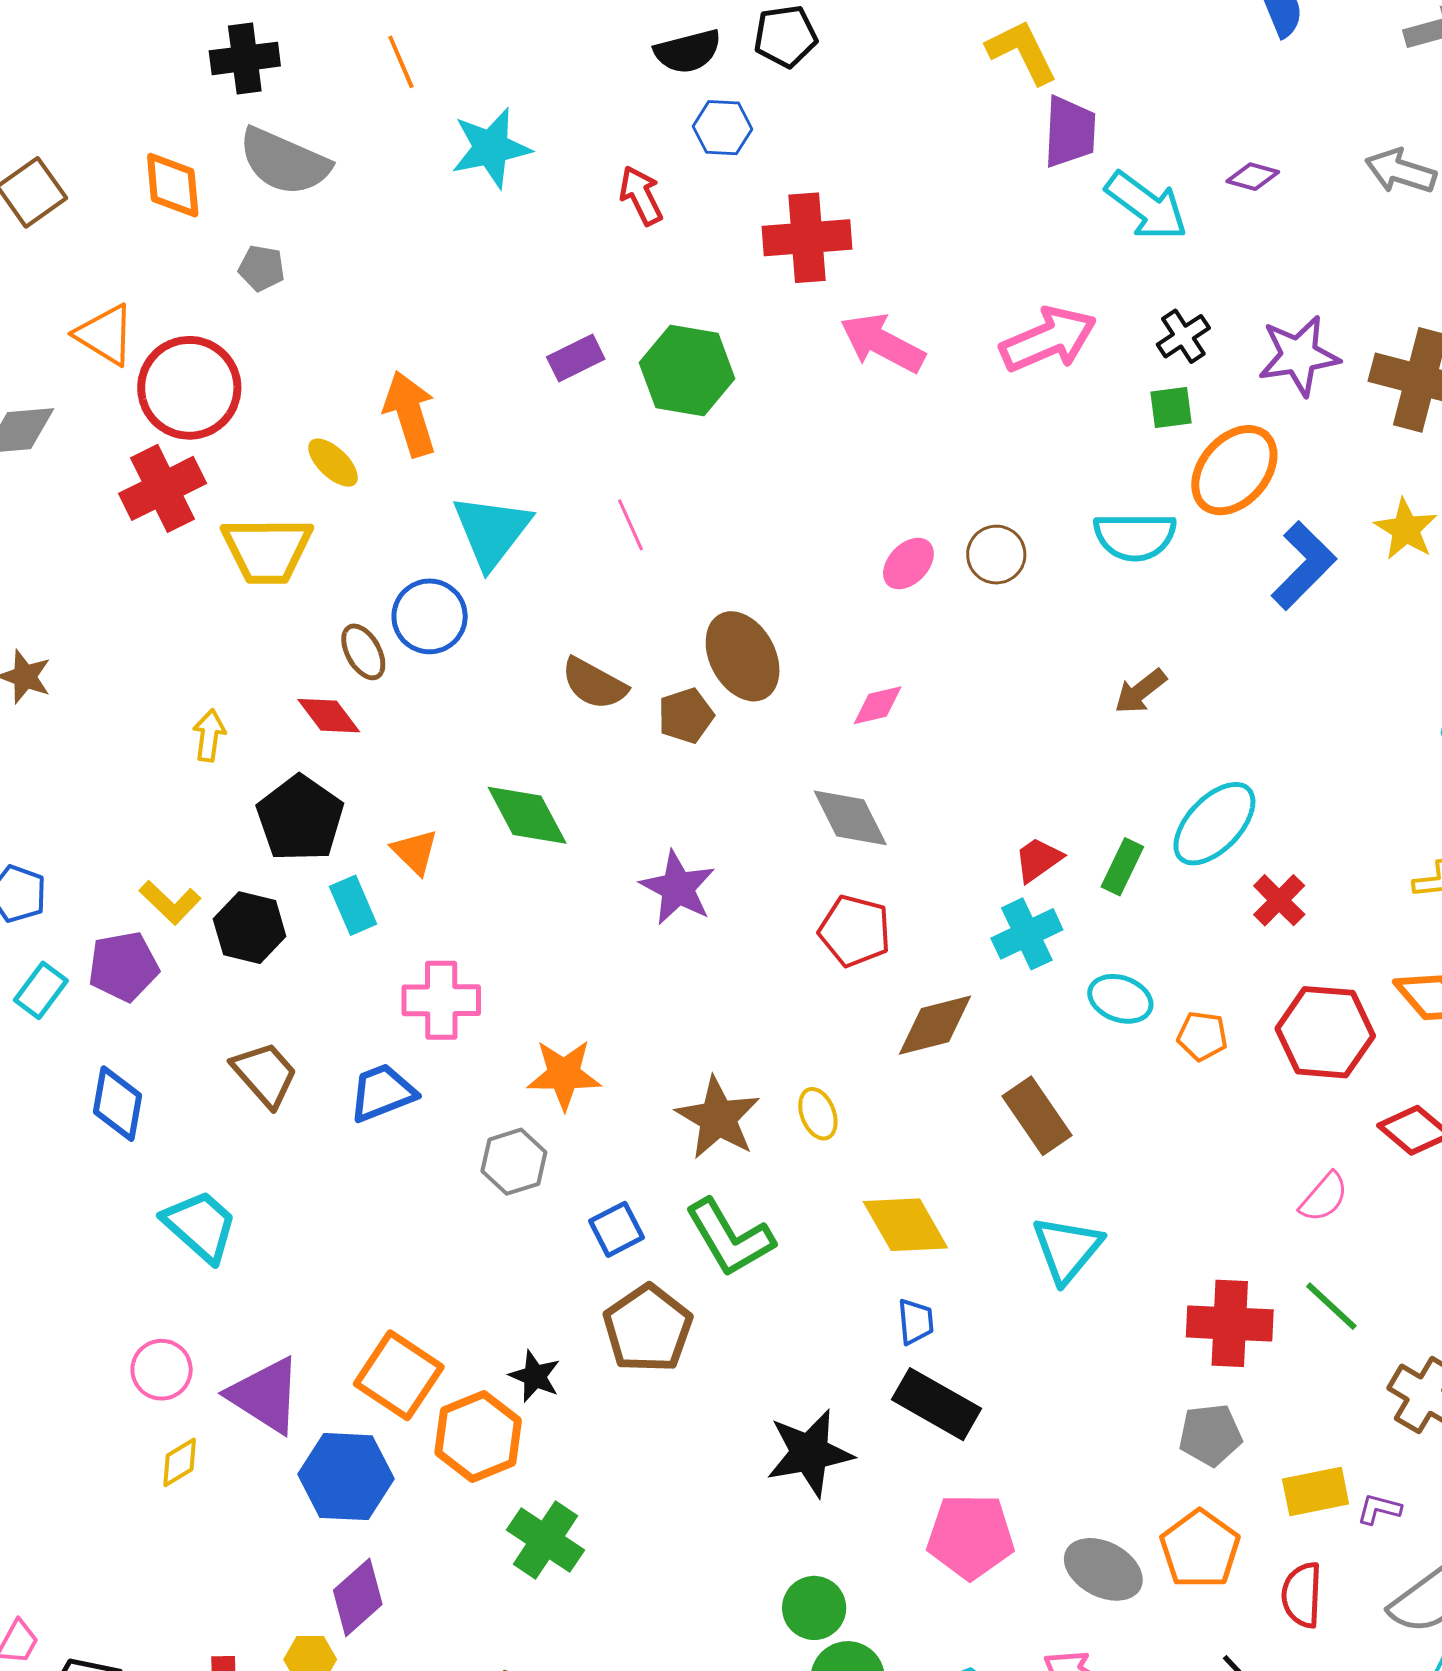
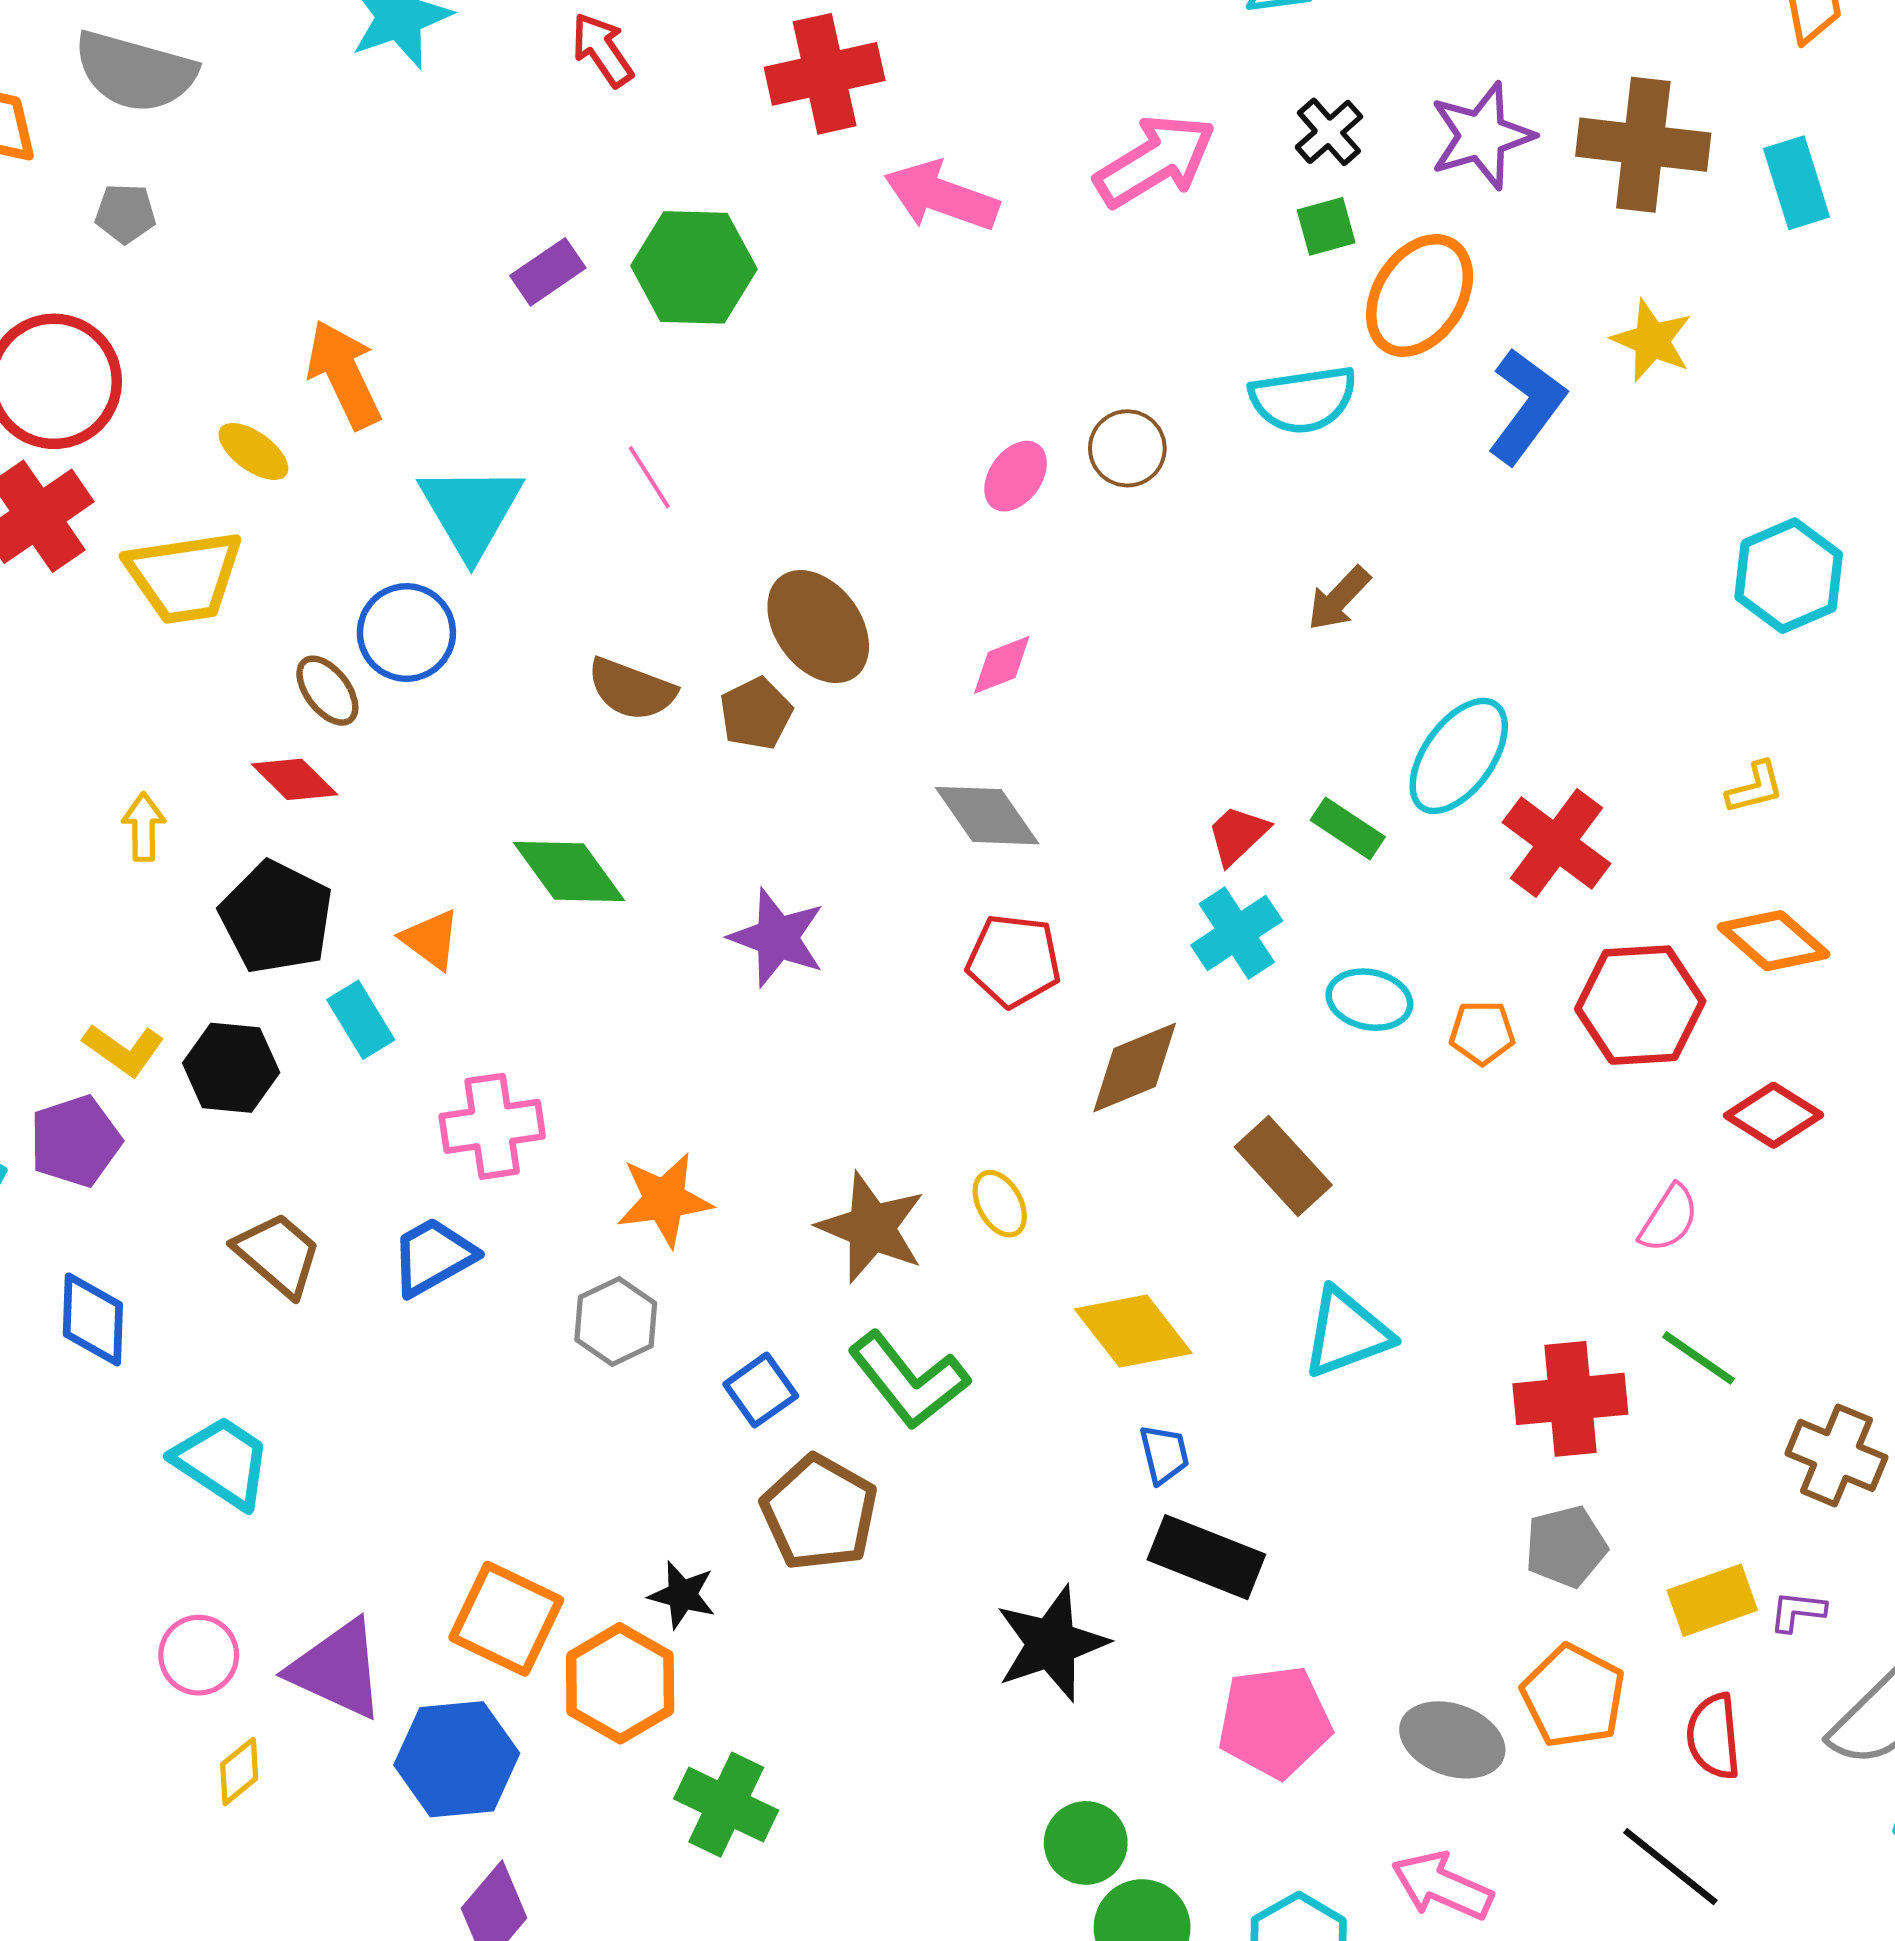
green rectangle: (1122, 867) -> (1348, 829), turned -74
red cross: (1279, 900) -> (1556, 843), size x1.5
cyan triangle: (1067, 1249) -> (1347, 1333), turned 38

